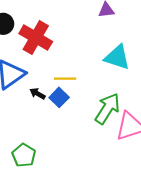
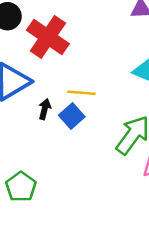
black arrow: (38, 94) -> (45, 109), turned 70

